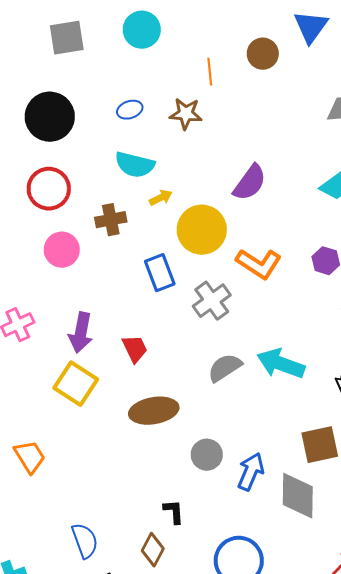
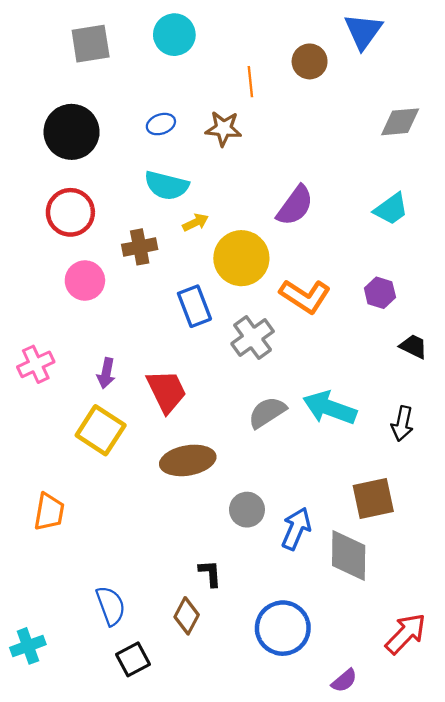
purple arrow: (81, 333) -> (106, 373), size x0.7
red trapezoid: (135, 349) -> (167, 391), size x1.4
orange trapezoid: (30, 457) -> (49, 512), turned 42

